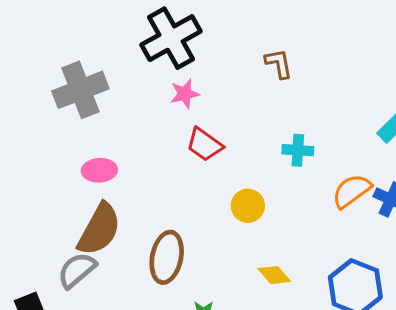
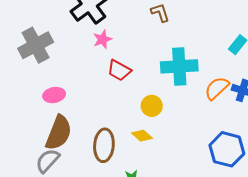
cyan cross: (298, 150) -> (179, 66), size x1.8
yellow diamond: (274, 275) -> (142, 136), moved

